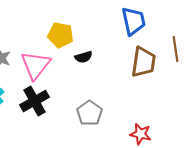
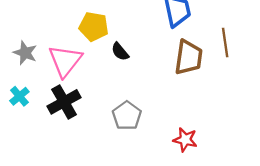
black semicircle: (84, 57) -> (120, 52), turned 66

